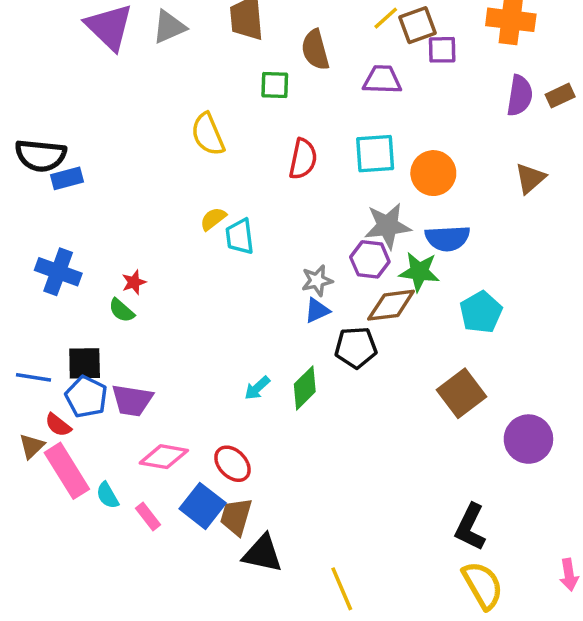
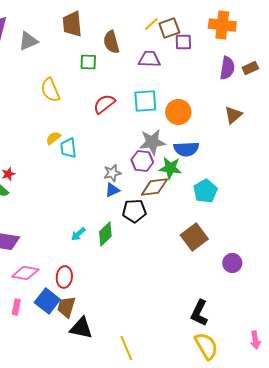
gray triangle: (169, 27) -> (28, 41), moved
red semicircle: (303, 159) -> (104, 104), turned -140
purple circle: (528, 439) -> (232, 263), size x0.7
red ellipse: (233, 464) -> (64, 277), turned 50
pink rectangle: (148, 517) -> (16, 307), turned 49

